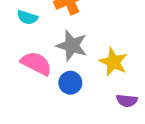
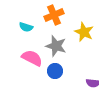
yellow star: (113, 62) -> (84, 32), moved

